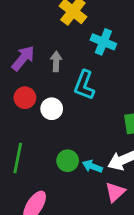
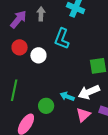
gray arrow: (56, 61) -> (41, 14), moved
green circle: (68, 161) -> (46, 106), moved

